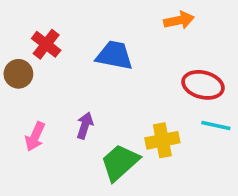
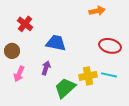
blue trapezoid: (114, 55) -> (56, 43), moved
brown circle: (18, 74) -> (12, 51), moved
cyan line: (216, 125) -> (109, 75), moved

